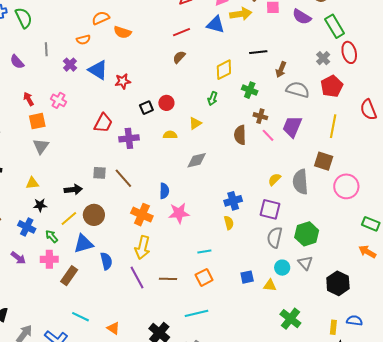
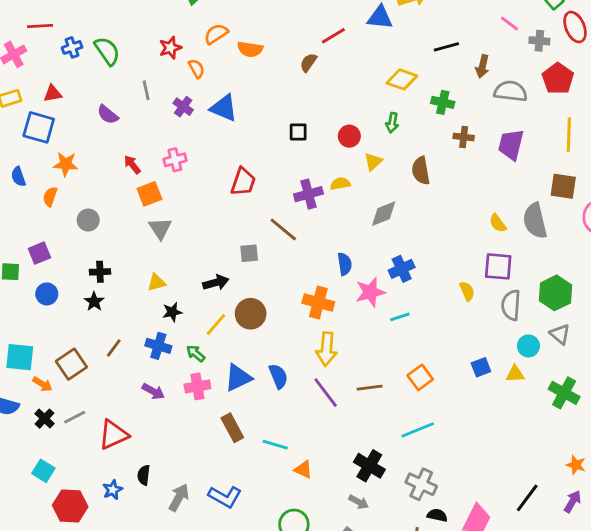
orange semicircle: (83, 40) -> (196, 69), turned -96
brown semicircle: (179, 57) -> (308, 63), moved
gray cross: (323, 58) -> (539, 41), turned -32
yellow diamond: (224, 70) -> (402, 79), turned 55
red star: (123, 81) -> (170, 48), moved
pink cross: (59, 100) -> (175, 160), turned -35
red circle: (166, 103) -> (349, 136), moved
black square: (146, 108) -> (298, 132), moved, turned 32
brown semicircle: (240, 135) -> (421, 171), moved
pink line: (268, 135) -> (509, 23), moved
purple cross: (129, 138) -> (309, 194), moved
brown line: (123, 178) -> (283, 230), moved
yellow semicircle: (274, 179) -> (498, 223), turned -72
blue cross: (233, 201) -> (402, 269), moved
yellow semicircle: (229, 223) -> (467, 291), moved
blue triangle: (84, 244) -> (238, 378), moved
cyan line: (204, 251) -> (400, 317), moved
brown rectangle: (69, 276) -> (232, 428), moved, turned -54
cyan line: (80, 317) -> (275, 445), moved
green cross: (290, 319) -> (564, 393), moved

